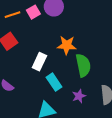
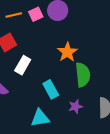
orange star: (67, 45) -> (67, 52), turned 30
white rectangle: (39, 62) -> (23, 65), moved

